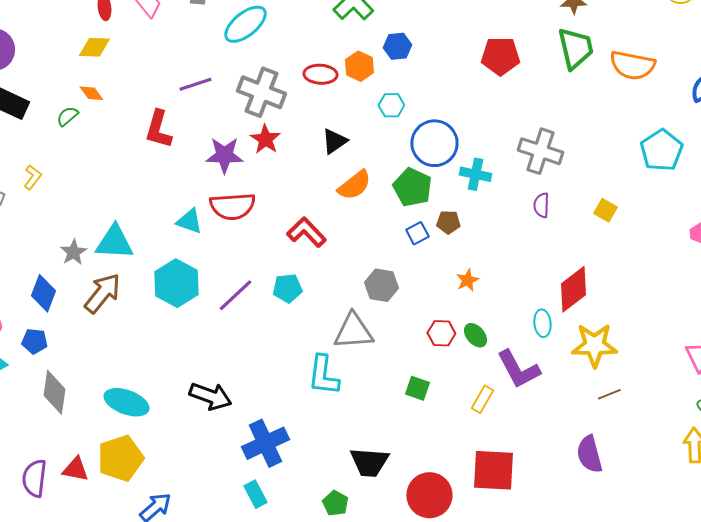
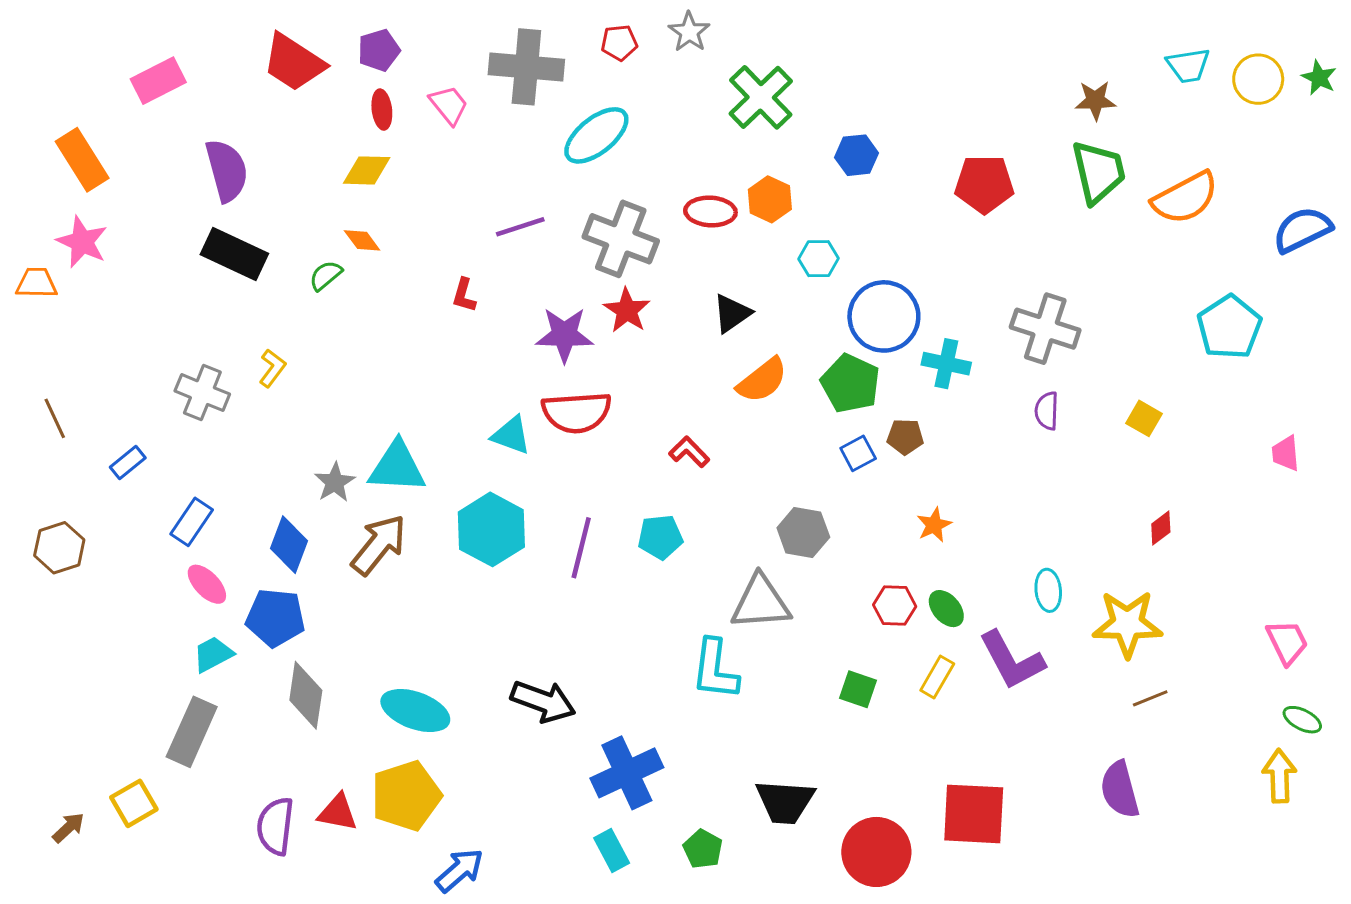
blue hexagon: (397, 46) -> (857, 155), moved
orange semicircle: (632, 65) -> (1185, 198), turned -39
red L-shape: (158, 129) -> (464, 295), size x0.6
red L-shape: (306, 232) -> (689, 452), size x0.7
red diamond: (573, 289) -> (1161, 528), moved, size x0.5
purple line: (235, 295) -> (581, 548), turned -33
blue pentagon: (34, 341) -> (275, 618), size x1.5
yellow rectangle: (482, 399) -> (937, 677), moved
green pentagon: (335, 503) -> (703, 849), moved

